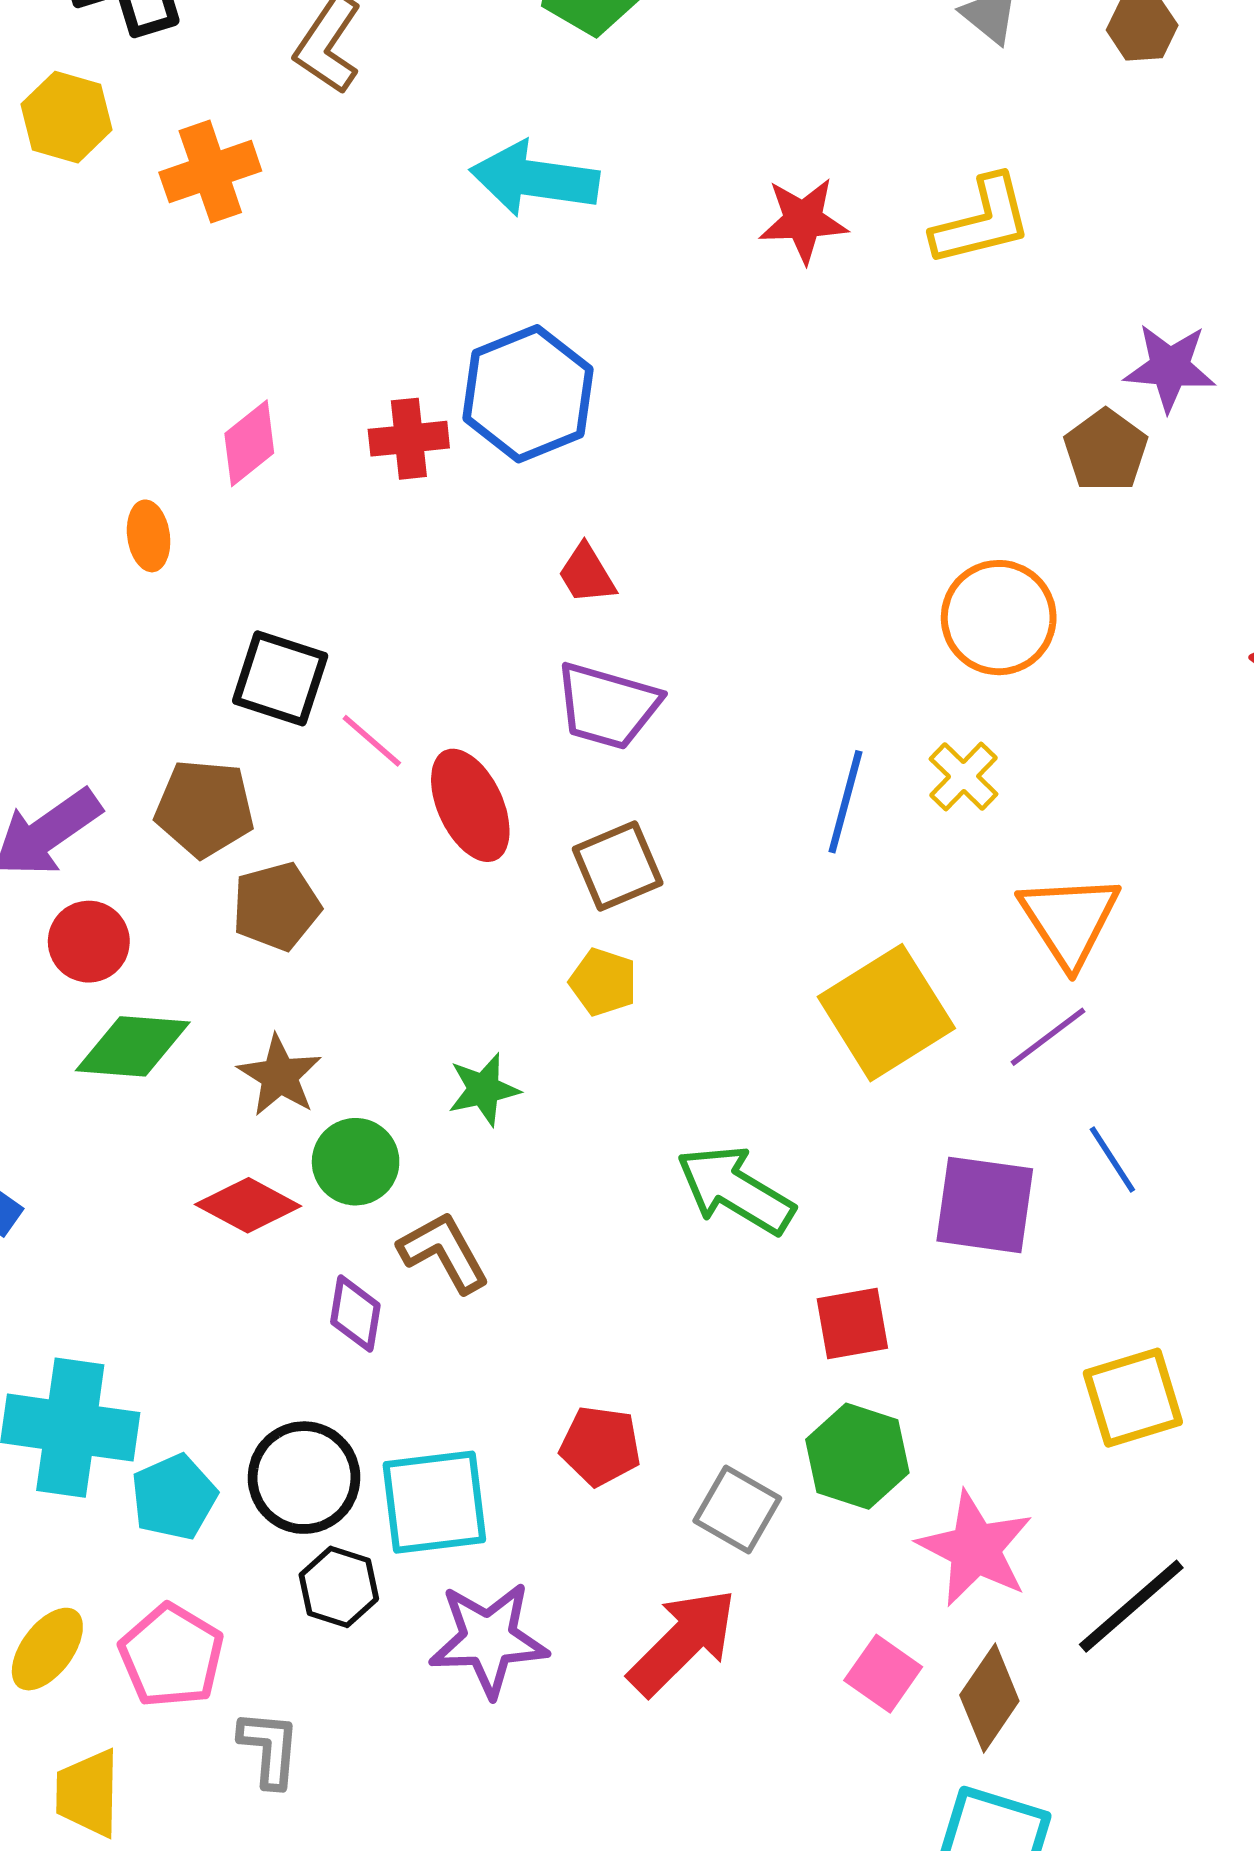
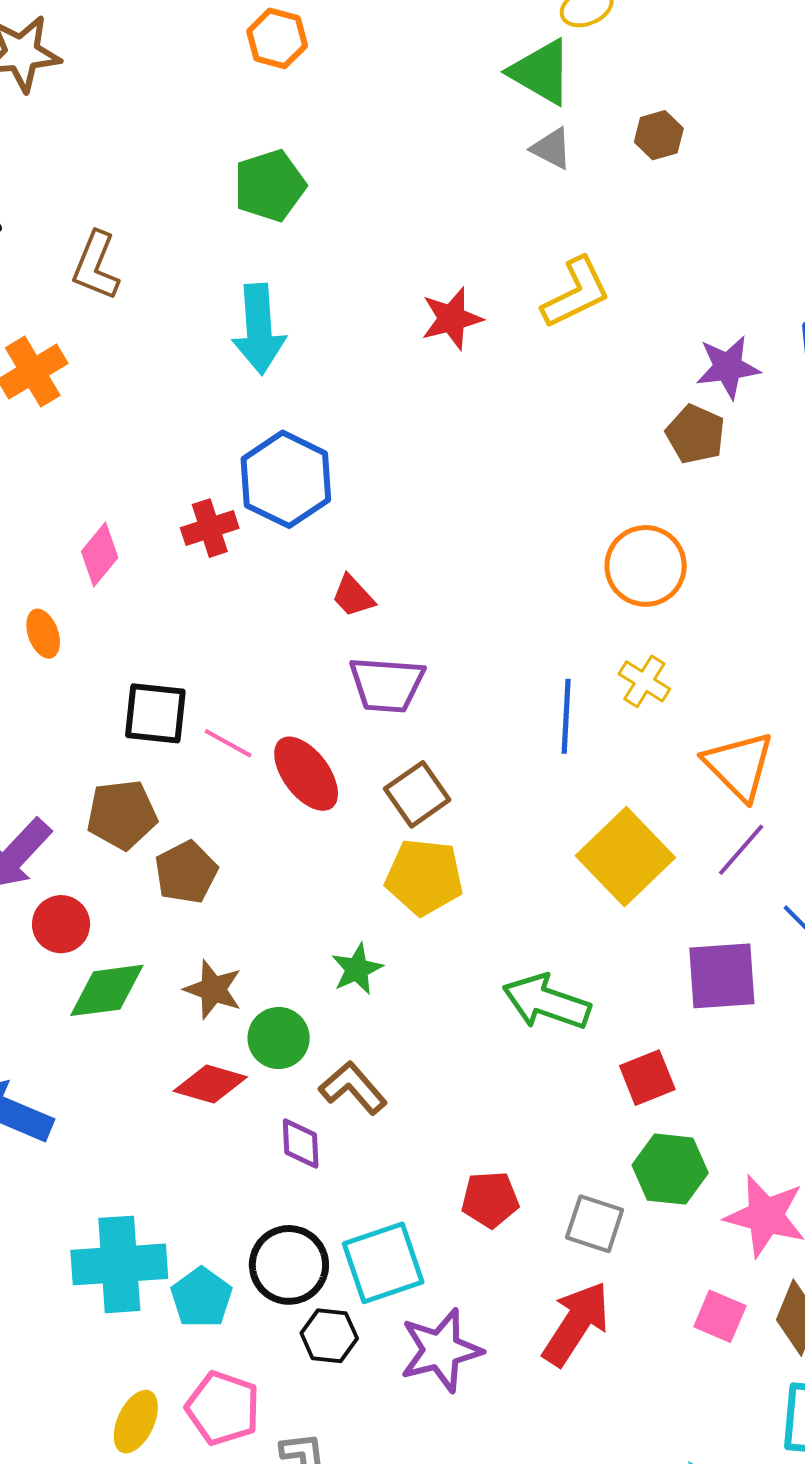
cyan arrow: (534, 179) -> (259, 329), turned -90
yellow pentagon: (603, 982) -> (424, 877), size x1.6

